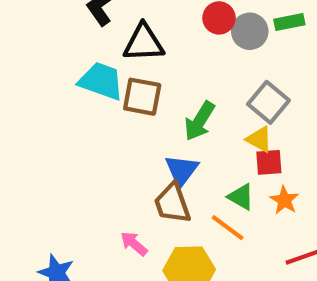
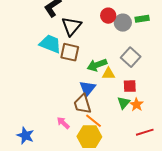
black triangle: (144, 43) -> (71, 26), turned -50
green arrow: (200, 121) -> (97, 65), turned 36
yellow triangle: (259, 139) -> (108, 74), moved, turned -32
green triangle: (241, 197) -> (124, 103), moved, turned 40
orange line: (228, 228) -> (93, 121), moved

